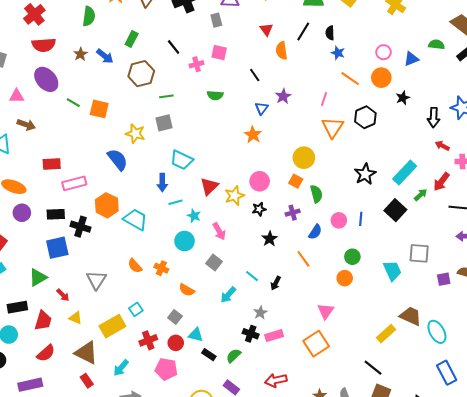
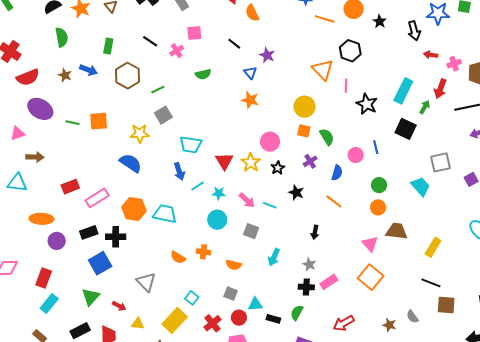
pink line: (324, 99) -> (346, 86), moved
cyan line: (252, 276) -> (270, 205), moved
brown trapezoid: (411, 316) -> (397, 231), moved

